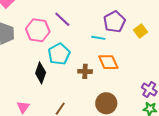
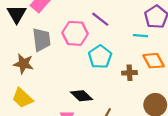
black diamond: (41, 73) -> (81, 96), moved, turned -60

